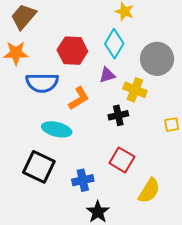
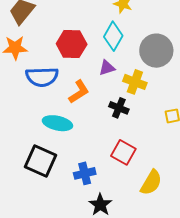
black cross: (118, 115) -> (119, 108), turned 36

